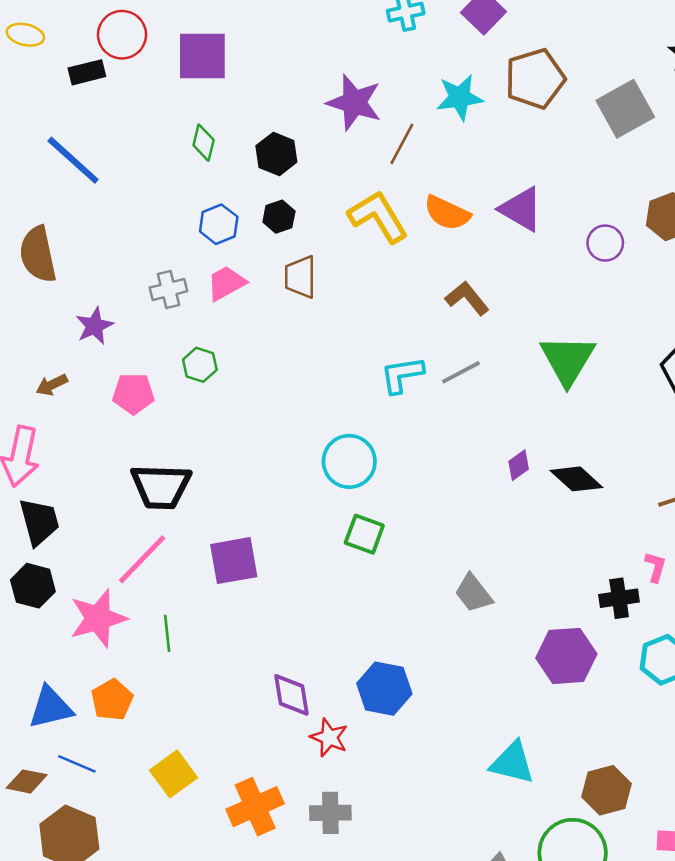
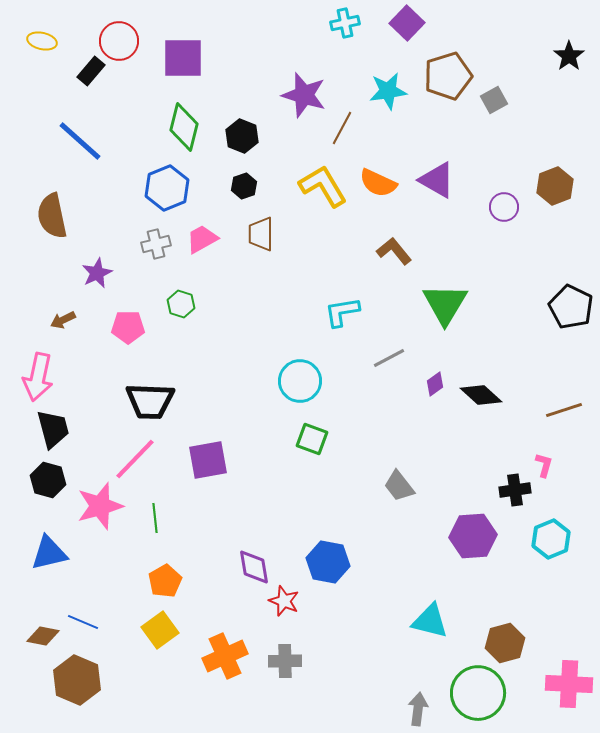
black rectangle: (87, 72) -> (91, 71), turned -36
gray square: (625, 109) -> (494, 100), moved, size x0.6
green diamond: (204, 143) -> (184, 127), size x1.6
blue hexagon: (219, 224) -> (167, 188), moved, size x1.4
green triangle: (568, 360) -> (445, 304), moved
gray line: (461, 372) -> (389, 358), moved
orange pentagon: (112, 700) -> (165, 581), moved
blue triangle: (50, 707) -> (49, 553), moved

